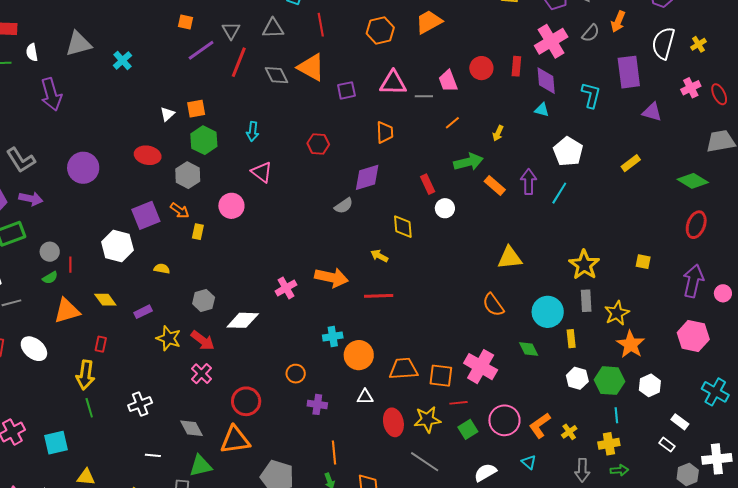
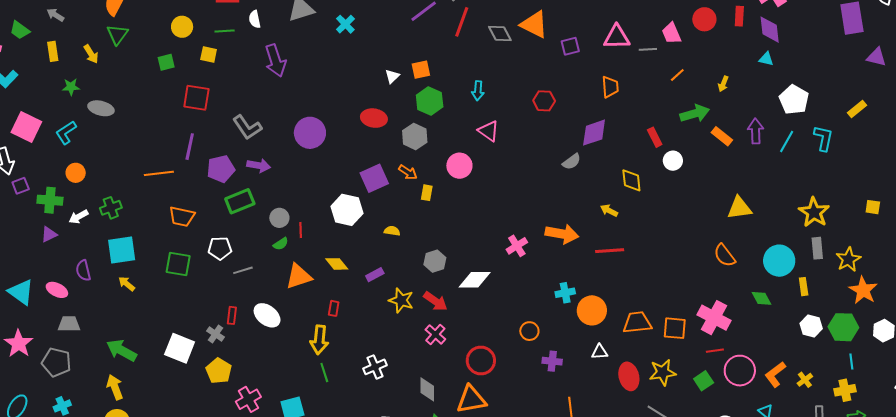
cyan L-shape: (591, 95) -> (823, 138), moved
red line: (458, 403) -> (715, 351), moved
gray diamond: (191, 428) -> (427, 389), turned 30

